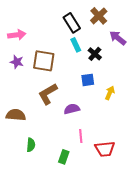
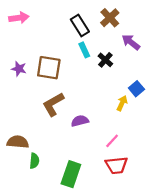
pink arrow: (17, 35) -> (19, 18), moved
blue square: (88, 80) -> (136, 89), moved, turned -32
brown semicircle: (16, 115) -> (18, 142), moved
pink line: (81, 136) -> (112, 141), moved, turned 48
green rectangle: (64, 157) -> (71, 174), size x1.6

